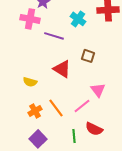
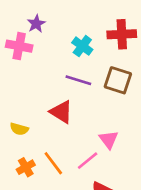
purple line: (54, 36) -> (78, 80), moved
brown square: (88, 56) -> (118, 80), moved, size x1.5

